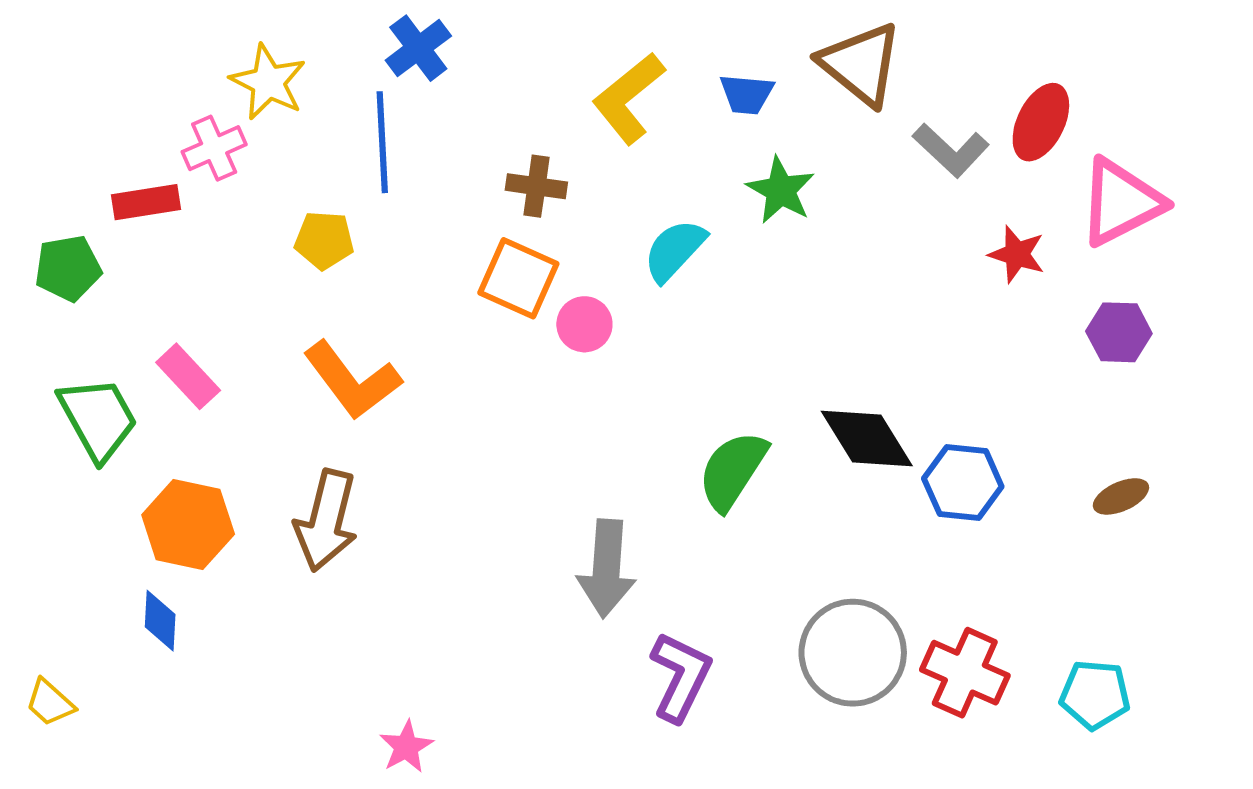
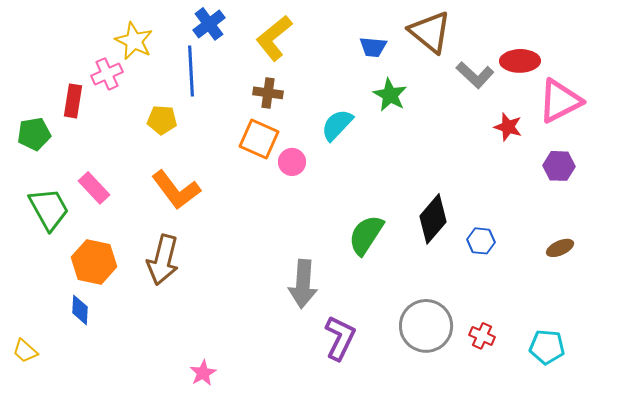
yellow L-shape: (629, 98) -> (274, 38), moved
red ellipse: (1041, 122) -> (520, 61), turned 63
red rectangle: (146, 202) -> (73, 101), turned -72
black diamond: (867, 438) -> (433, 219), turned 72
blue hexagon: (963, 482) -> (481, 241), size x0.7
red cross: (965, 673) -> (482, 336), size x0.6

